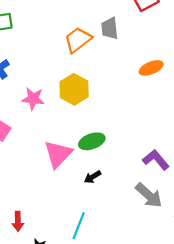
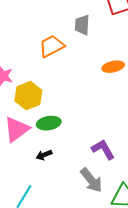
orange trapezoid: (78, 40) -> (52, 46), moved
yellow hexagon: (74, 89) -> (28, 96), moved

